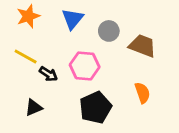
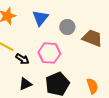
orange semicircle: (142, 93) -> (92, 86), moved
black triangle: (34, 108) -> (25, 84), moved

